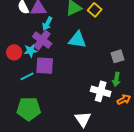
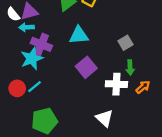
cyan arrow: (47, 24) -> (27, 27), moved, turned 72
cyan star: (30, 51) -> (32, 58), size x1.5
red circle: (14, 52) -> (17, 88), moved
purple square: (45, 66) -> (86, 67), moved, turned -30

